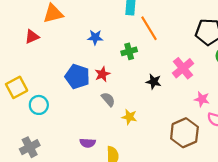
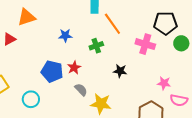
pink cross: (183, 68) -> (145, 44), moved, turned -30
cyan circle: (39, 105) -> (31, 99), moved
yellow star: (129, 117) -> (101, 104), size x1.5

